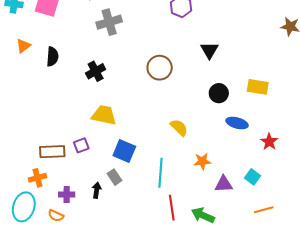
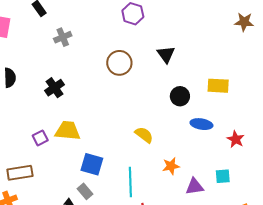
gray cross: (109, 22) -> (63, 37), size x0.7
brown circle: (160, 68) -> (119, 63), moved
purple square: (81, 145) -> (40, 138), moved
cyan square: (253, 177) -> (223, 176), turned -35

